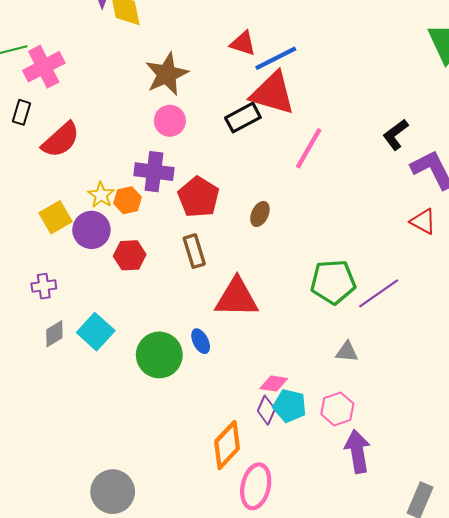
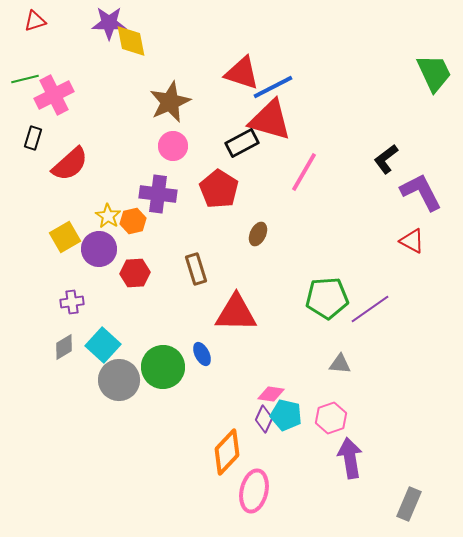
red triangle: (243, 43) -> (242, 73), size x1.4
red pentagon: (198, 197) -> (219, 189), moved
purple cross: (44, 286) -> (72, 302), moved
gray circle: (113, 492) -> (119, 380), moved

